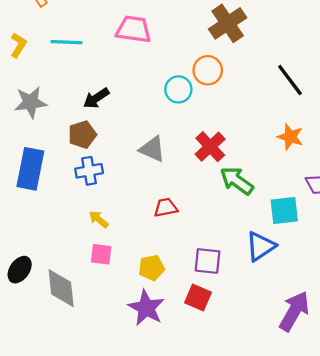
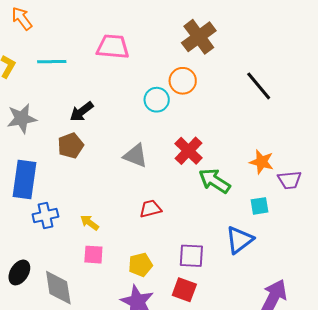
orange star: (290, 137) -> (262, 162), moved
blue cross: (89, 171) -> (45, 216), moved
cyan square: (284, 210) -> (259, 206), size x0.7

